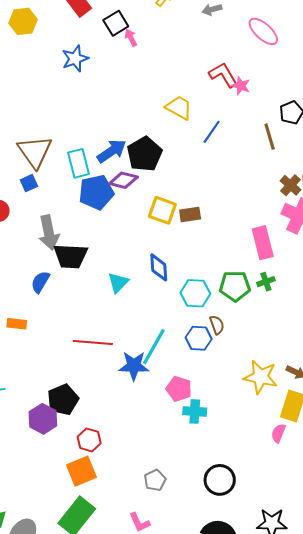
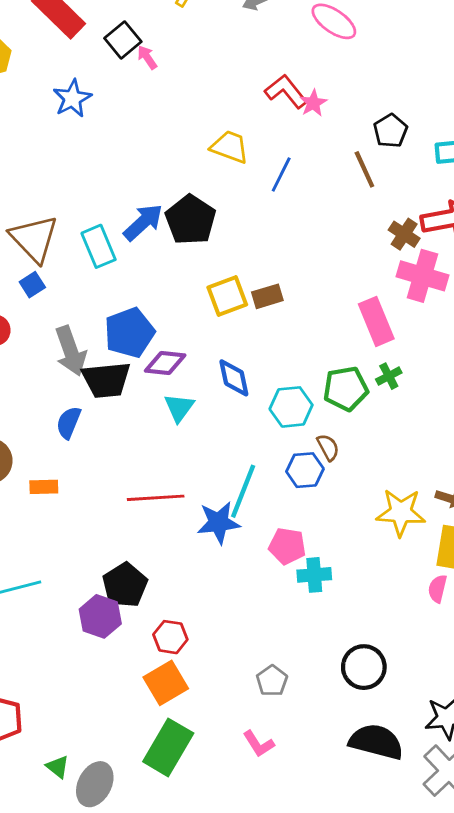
pink star: (241, 86) -> (313, 103), turned 30
purple diamond: (123, 180) -> (165, 363), moved
blue pentagon: (96, 192) -> (129, 333), moved
yellow square: (162, 210) -> (227, 296), turned -32

